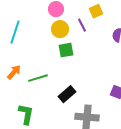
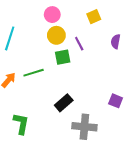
purple line: (82, 25) -> (79, 44), moved
green line: (38, 78) -> (34, 73), moved

